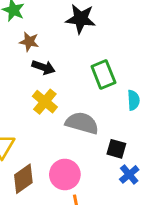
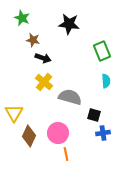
green rectangle: (103, 74) -> (102, 51), moved
blue cross: (129, 174) -> (103, 133), turned 32
brown diamond: (23, 179) -> (29, 136), turned -30

